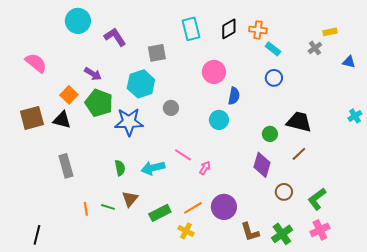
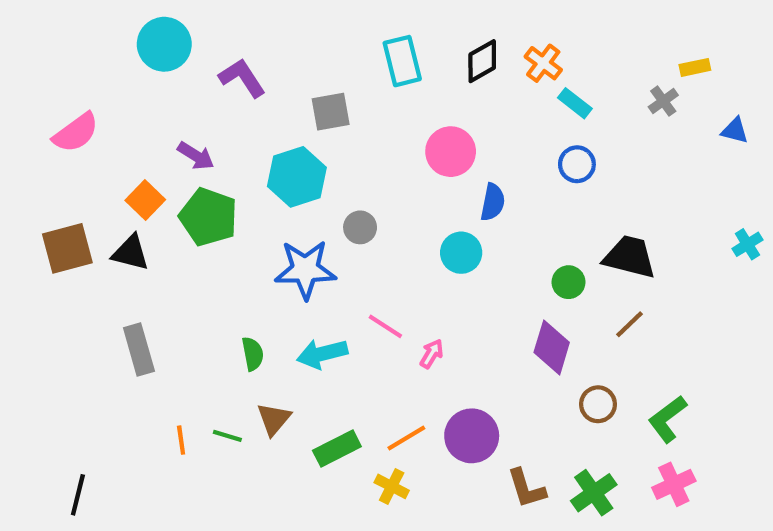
orange cross: (258, 30) -> (543, 63), turned 30
pink semicircle: (36, 63) -> (76, 133), turned 105
blue star: (129, 122) -> (305, 270), moved

